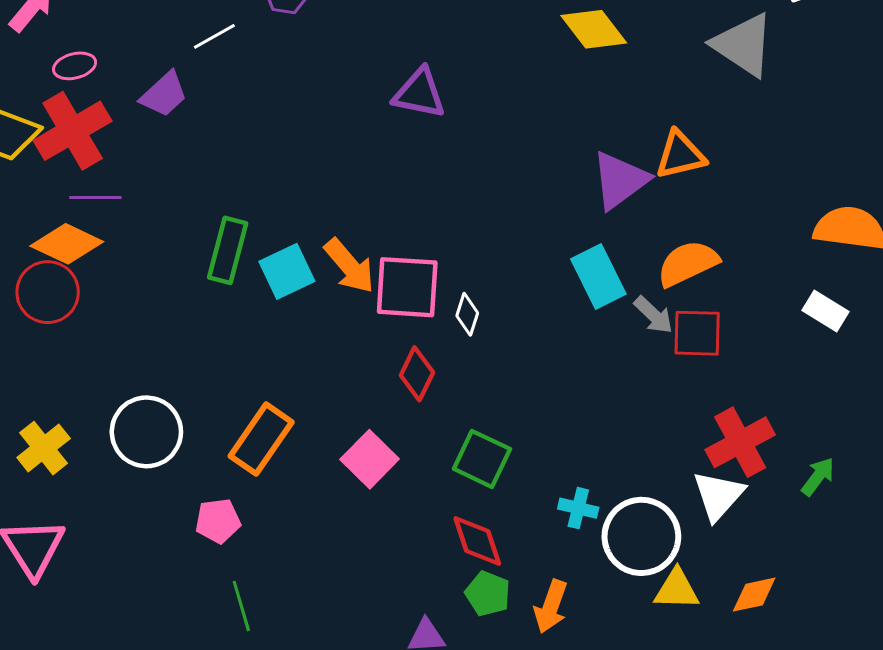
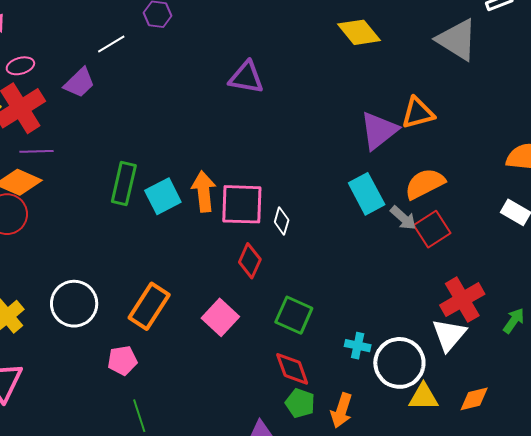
orange arrow: (349, 266) -> (204, 192), turned -144
red square: (697, 333) -> (432, 229), turned -33

